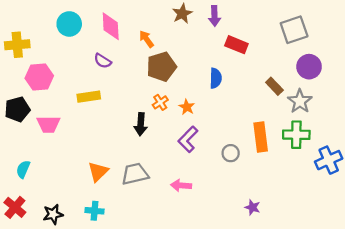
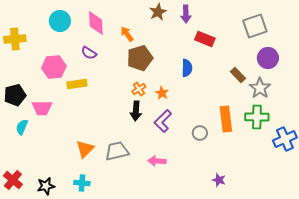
pink hexagon: (39, 77) -> (54, 67), moved
black arrow: (141, 124) -> (136, 111), moved
cyan semicircle: (23, 169) -> (22, 127), moved

